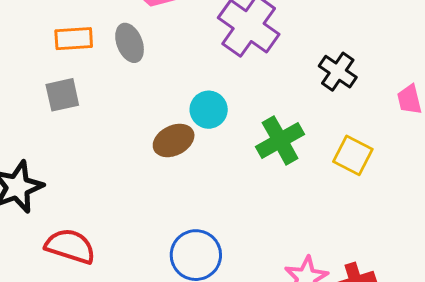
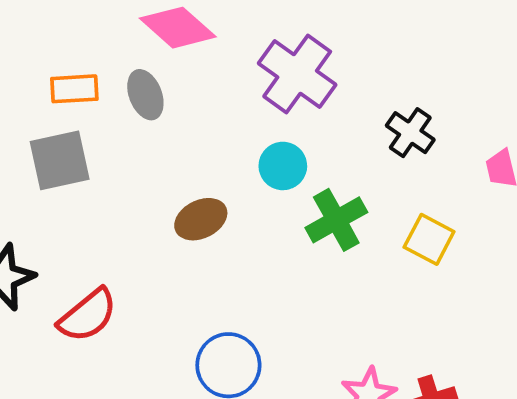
gray square: (62, 95) -> (60, 160), size x1.4
cyan circle: (209, 110) -> (283, 166), moved
red semicircle: (70, 246) -> (88, 315), moved, turned 123

